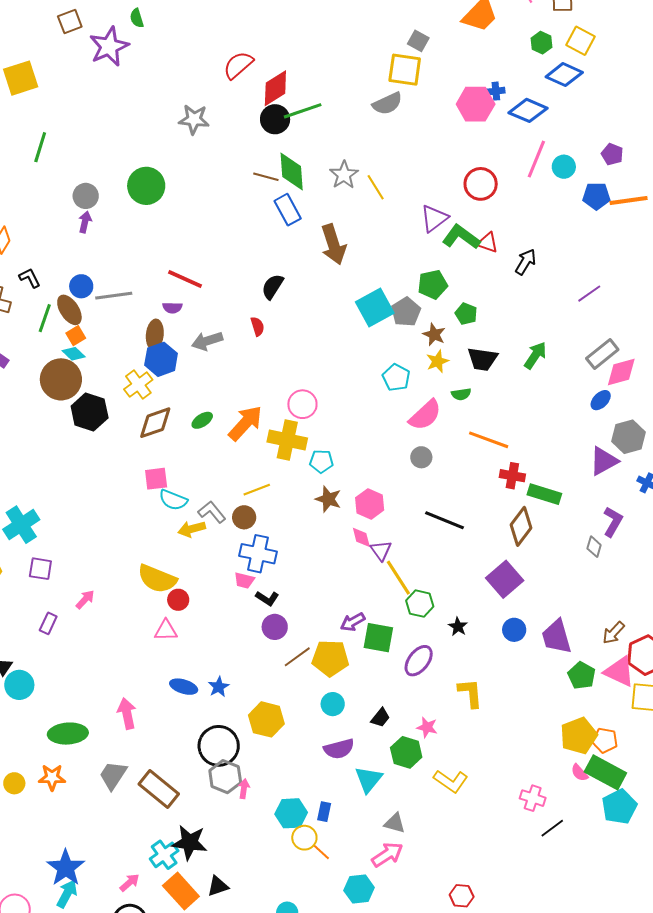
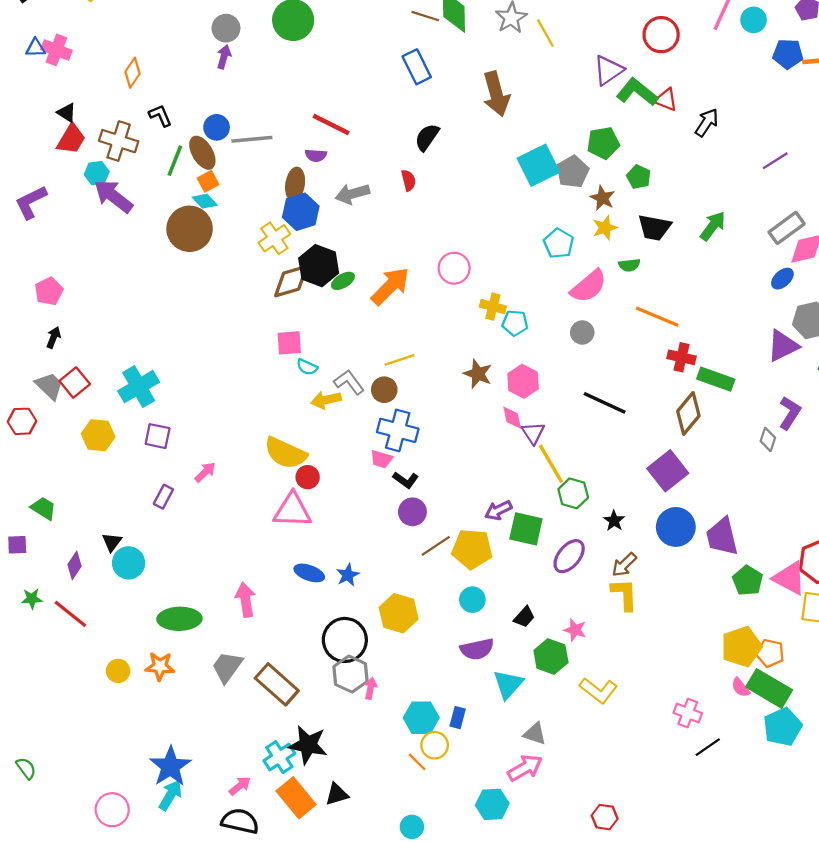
blue rectangle: (288, 210) -> (417, 67), moved
black hexagon: (90, 412) -> (319, 266), moved
yellow cross: (287, 440) -> (493, 307), moved, size x0.6
cyan pentagon: (321, 461) -> (515, 323), moved
cyan semicircle: (173, 500) -> (307, 367), size x0.7
pink triangle: (166, 630) -> (292, 510), size x1.5
blue circle: (514, 630) -> (676, 527), size x1.5
brown arrow: (613, 633) -> (624, 565), moved
orange line: (321, 852) -> (417, 762), moved

